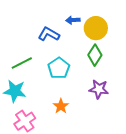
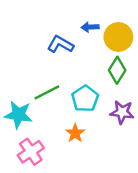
green line: (22, 63) -> (47, 92), moved
cyan pentagon: (59, 68) -> (85, 99), moved

